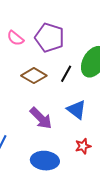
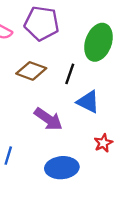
black line: (66, 74) -> (70, 74), moved

